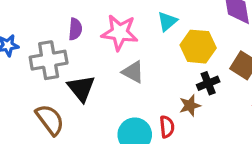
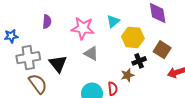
purple semicircle: (75, 29) -> (47, 22), moved
gray cross: (49, 60) -> (28, 58), moved

